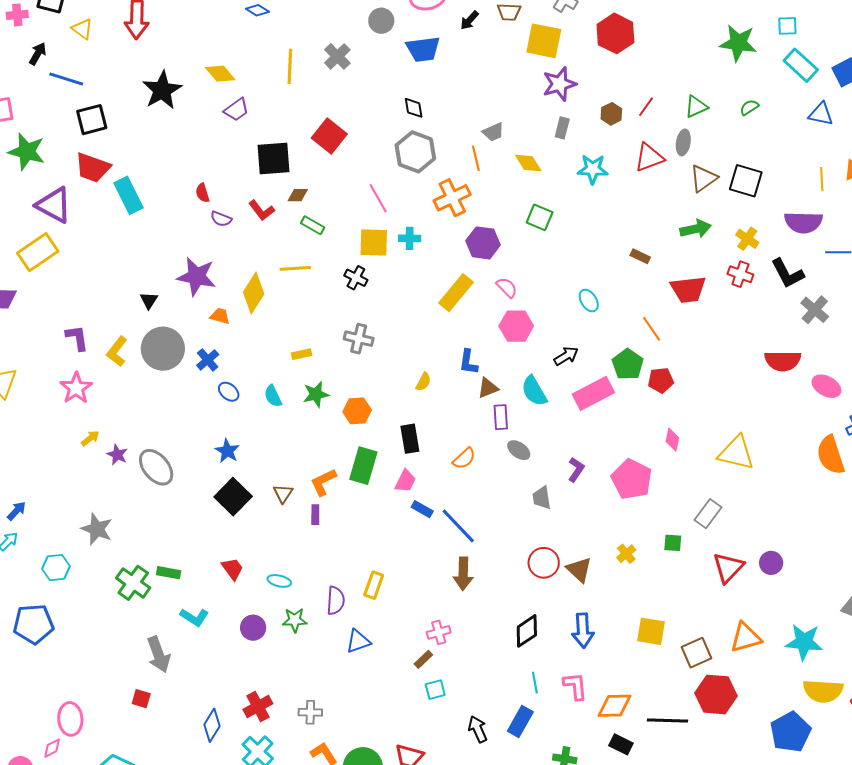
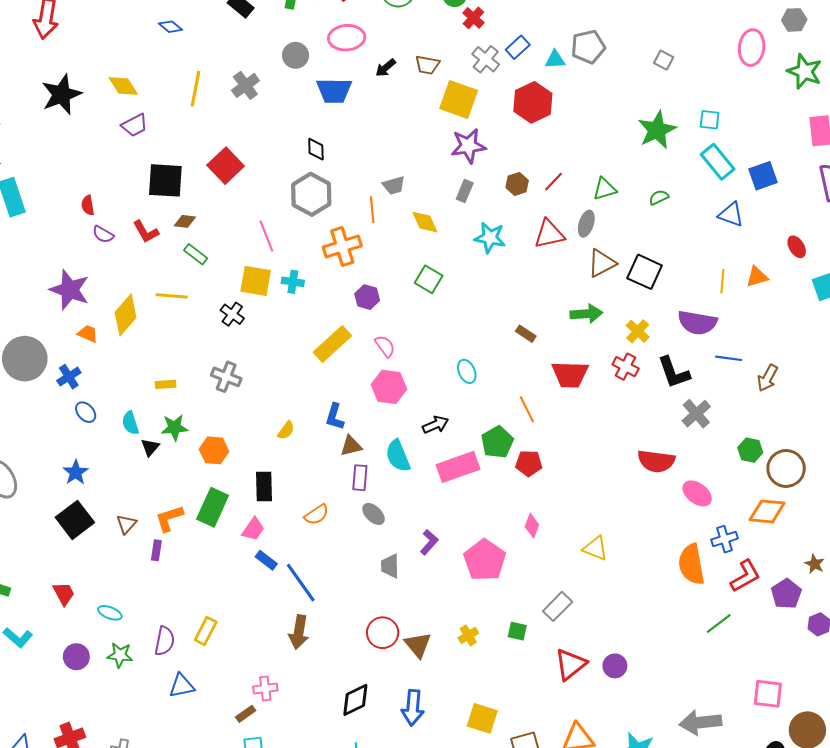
green star: (738, 43) -> (657, 130), turned 30
purple hexagon: (483, 243) -> (367, 297), size x0.7
black triangle: (149, 300) -> (150, 447), moved
yellow triangle: (736, 453) -> (595, 548), size x0.7

